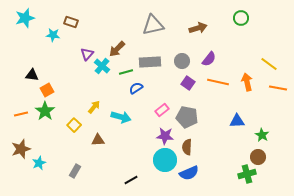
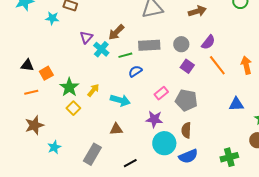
black triangle: (32, 75) -> (27, 65), moved
orange line: (218, 82) -> (217, 65), turned 40
green star: (45, 111) -> (69, 87), moved
orange line: (21, 114) -> (31, 92), moved
purple star: (165, 136) -> (154, 119), moved
brown triangle: (98, 140) -> (116, 129), moved
brown star: (21, 149) -> (34, 125), moved
cyan star: (39, 163) -> (54, 147), moved
gray rectangle: (75, 171) -> (92, 154), moved, size x1.5
green cross: (247, 174) -> (229, 157), moved

